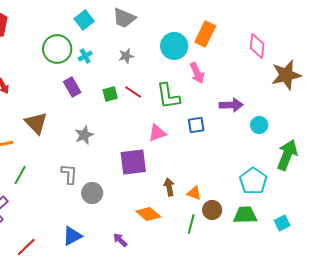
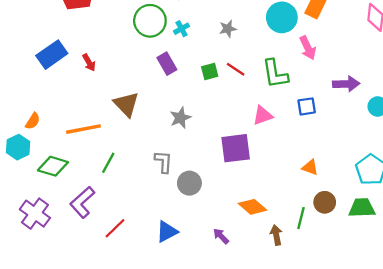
brown arrow: (169, 187) -> (276, 235), moved
orange triangle: (194, 193) -> (310, 167), moved
red line: (26, 247) -> (115, 228), moved

